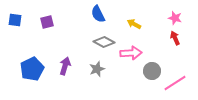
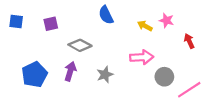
pink star: (175, 18) -> (167, 20), moved
gray diamond: (104, 42) -> (80, 45), moved

